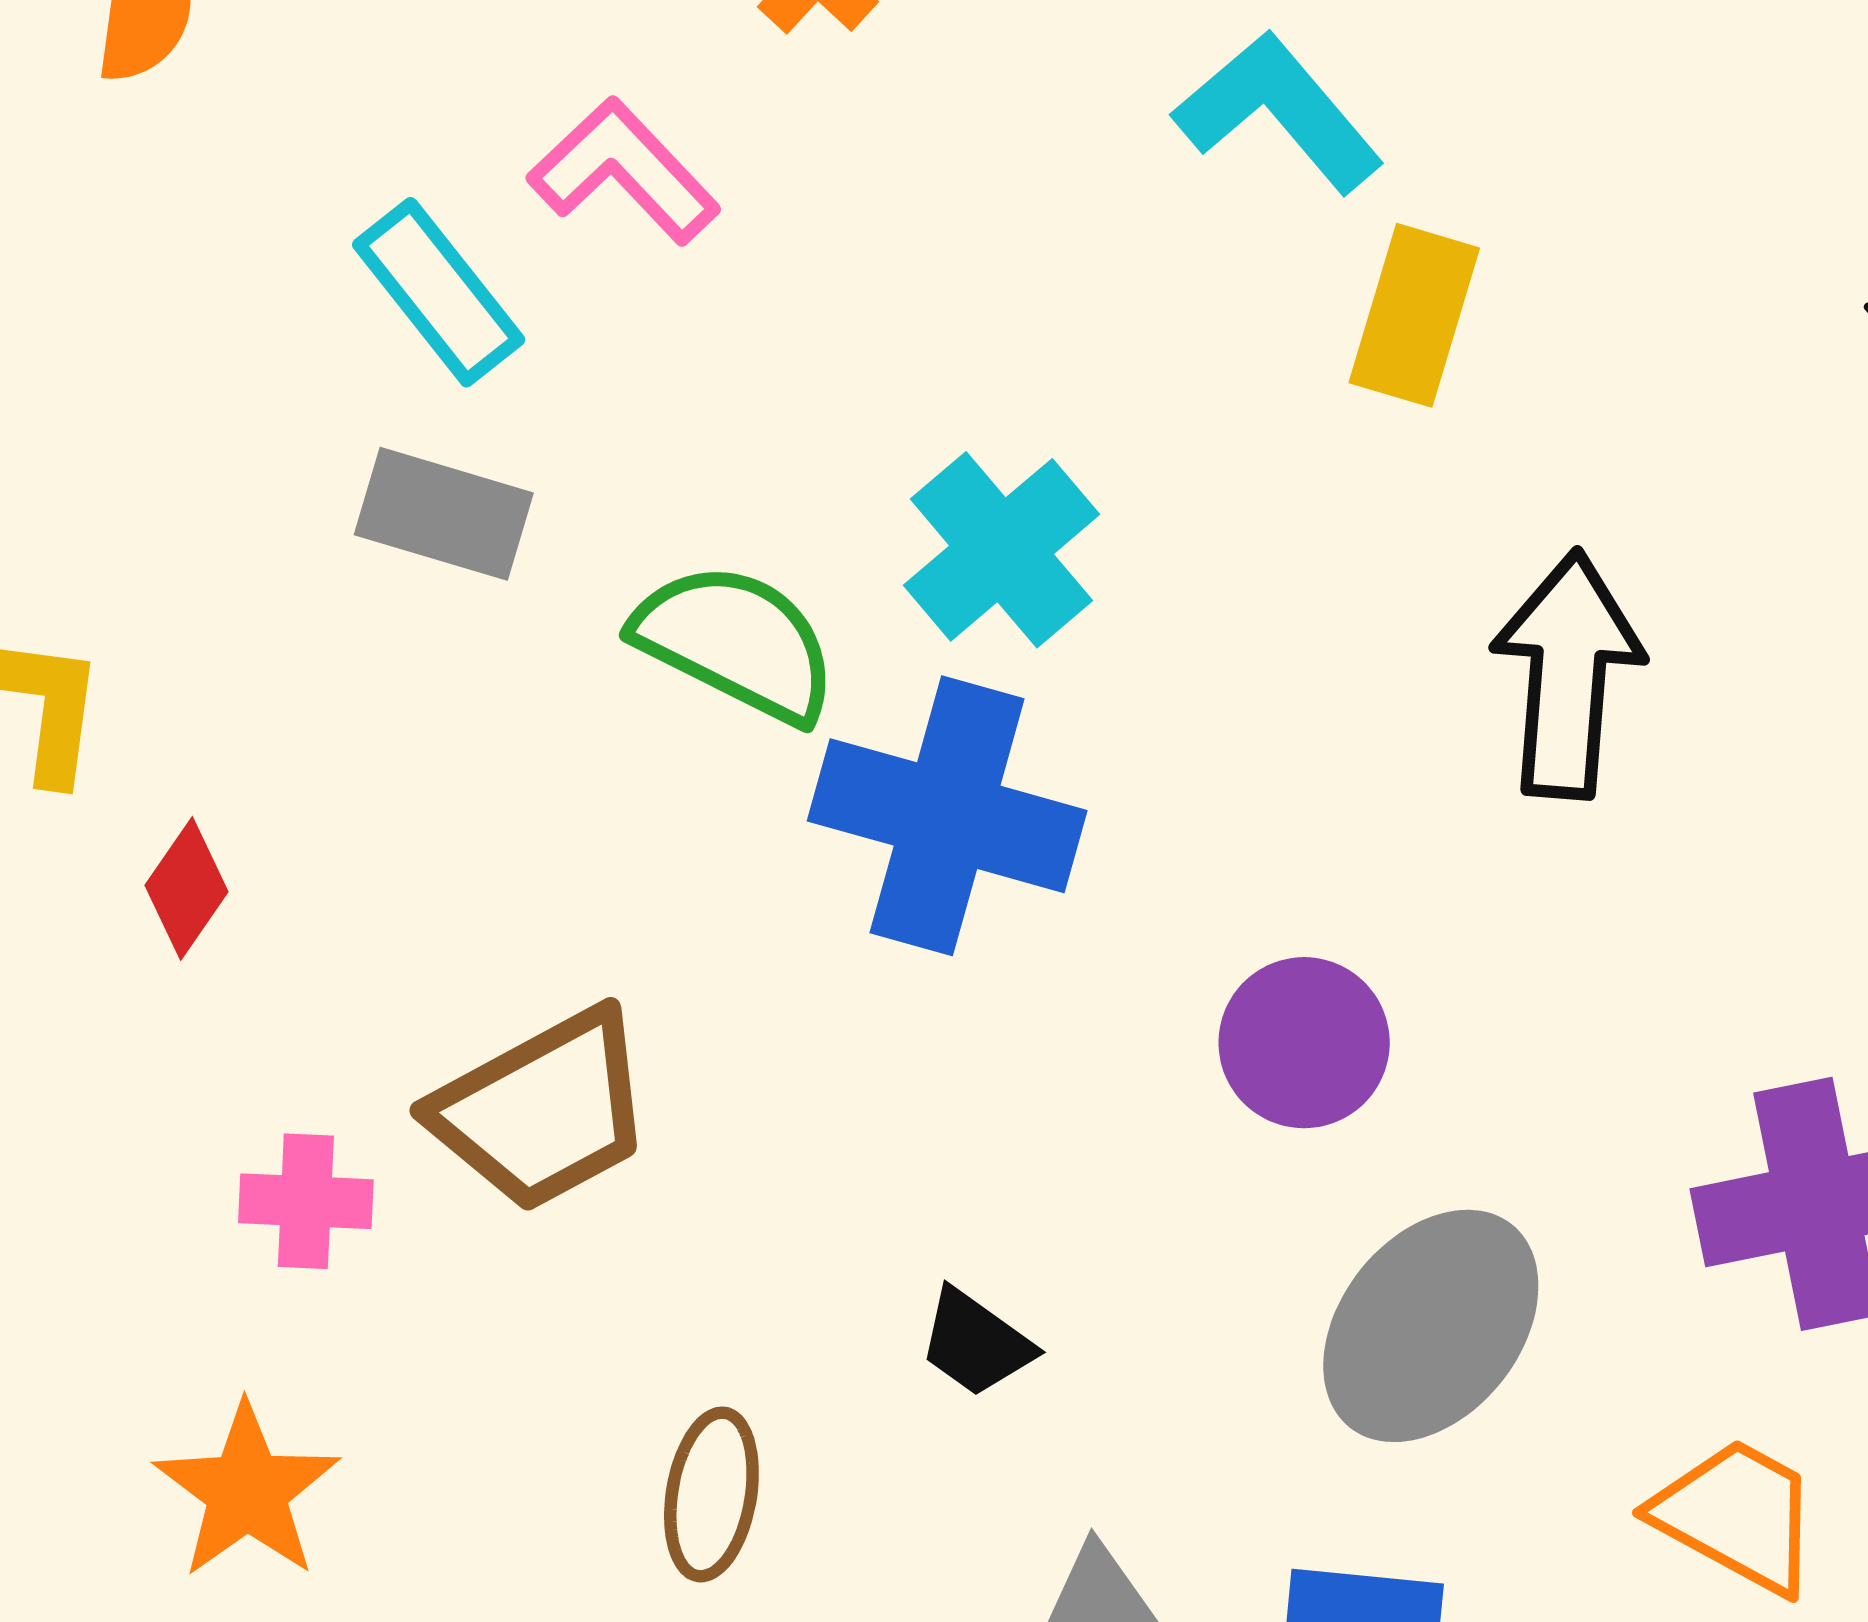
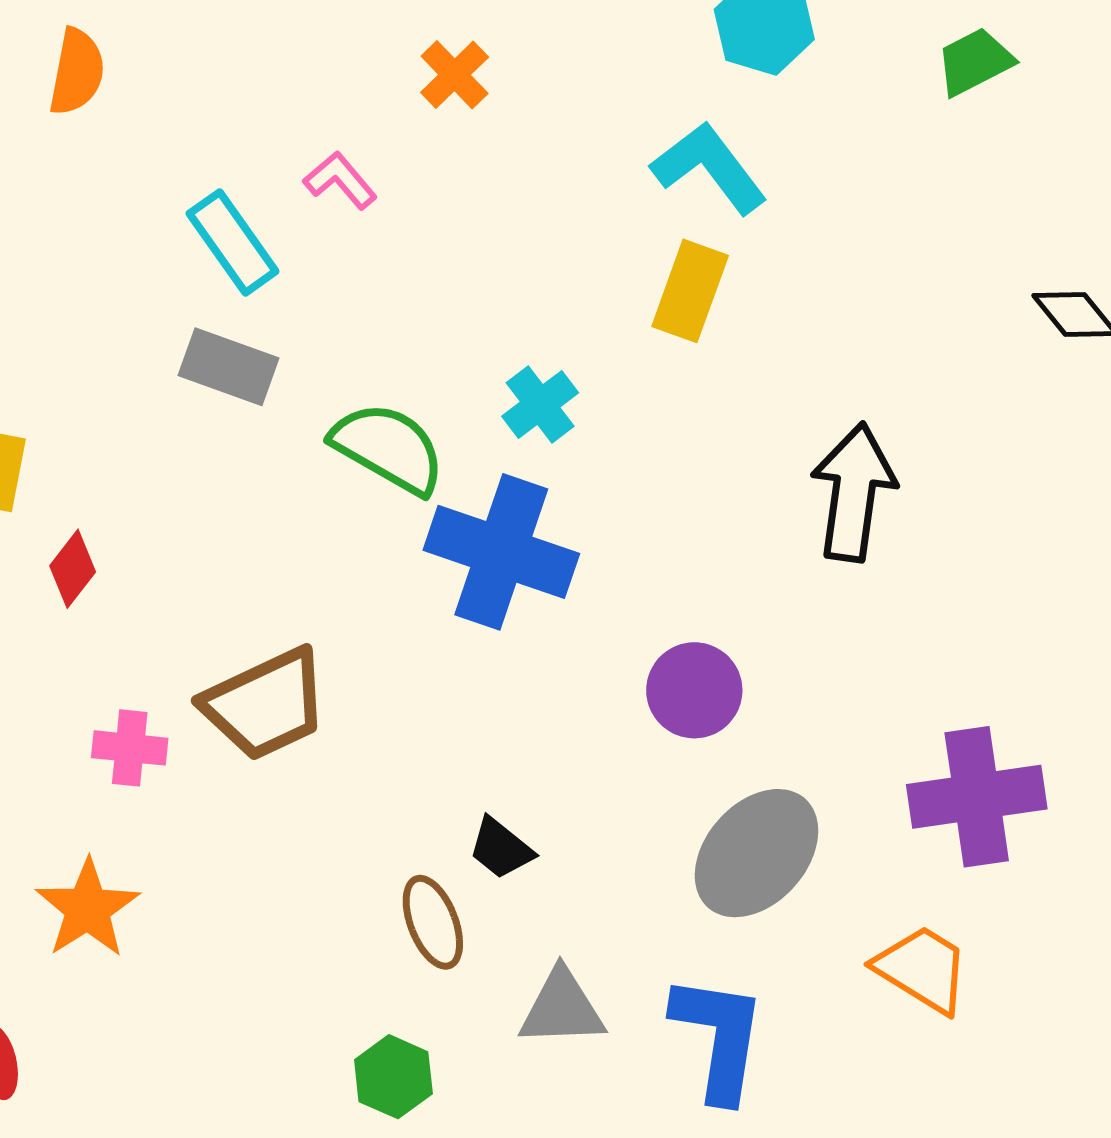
pink L-shape: (624, 171) -> (340, 180), size x0.7
yellow rectangle: (1414, 315) -> (690, 291), moved
cyan cross: (1002, 550) -> (540, 404), size x0.7
brown ellipse: (711, 1494) -> (433, 922), moved, turned -34

